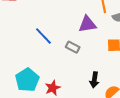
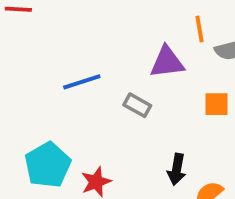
blue line: (43, 36) -> (82, 82), turned -66

